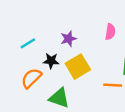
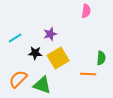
pink semicircle: (110, 32) -> (86, 11), moved
orange semicircle: (31, 78) -> (18, 79), moved

